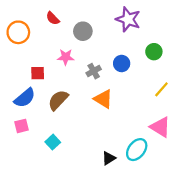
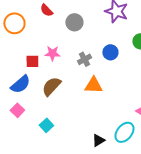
pink star: (66, 57) -> (52, 53), moved
orange triangle: (103, 99) -> (93, 85), turned -30
pink square: (22, 126) -> (17, 110), turned -32

